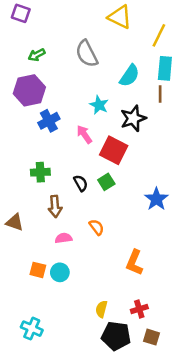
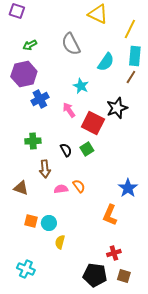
brown line: (160, 94) -> (131, 77), turned 32
black star: (133, 118) -> (117, 108), moved
blue star: (156, 199) -> (128, 188), moved
brown triangle: (15, 222) -> (21, 188), moved
pink semicircle: (64, 238) -> (61, 189), moved
yellow semicircle: (101, 309) -> (60, 242), moved

